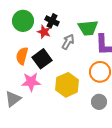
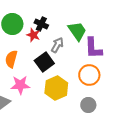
green trapezoid: (88, 28) -> (77, 31), turned -120
black square: (42, 59) -> (44, 62), moved

